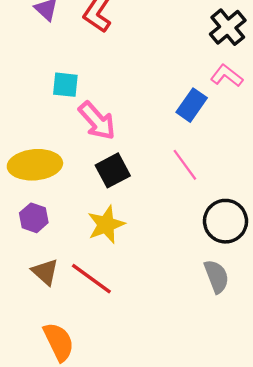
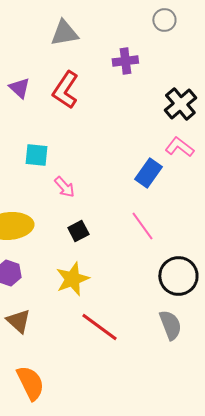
pink arrow: (97, 121) -> (64, 187), size x0.6
black square: (113, 170) -> (78, 231), size x0.7
red line: (91, 279) -> (99, 327), moved

